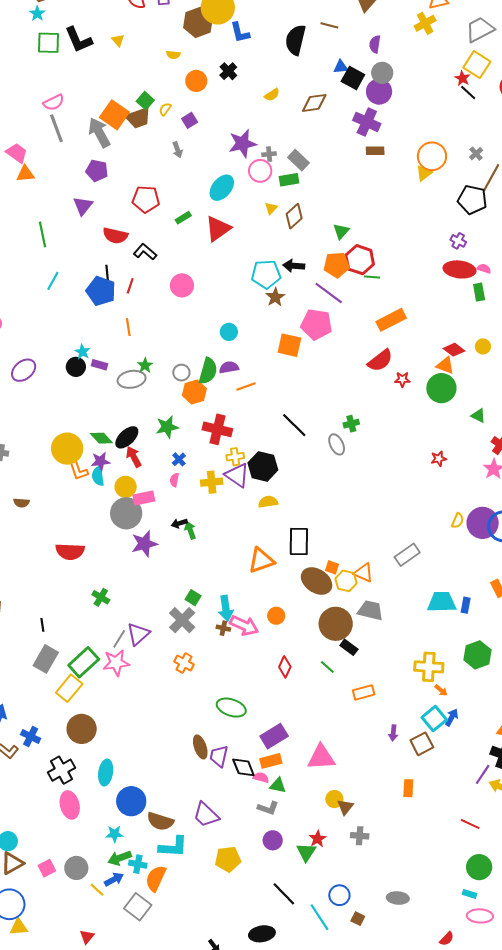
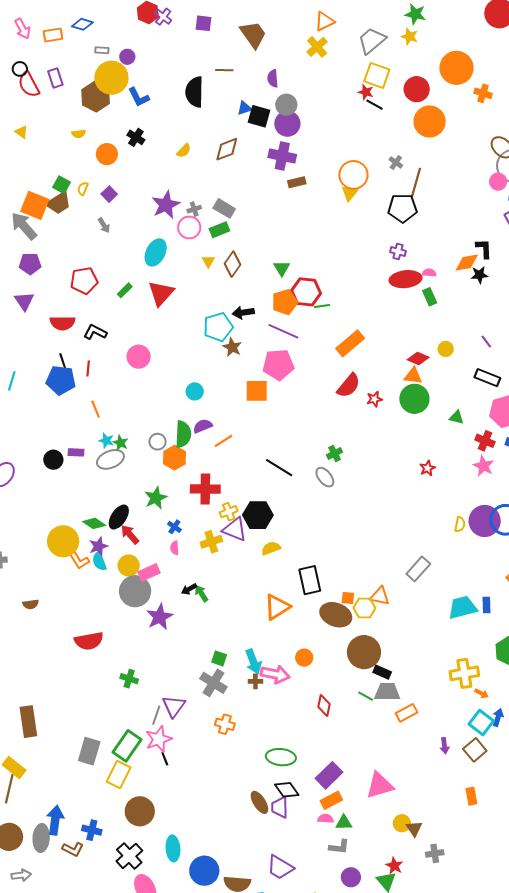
cyan star: (82, 352) -> (106, 441), moved
gray trapezoid: (370, 610) -> (387, 692), moved
black line: (42, 625) -> (165, 759), moved
black diamond: (243, 767) -> (287, 790), moved

